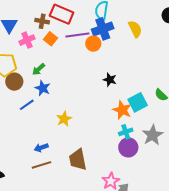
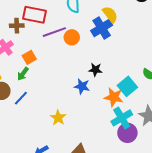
blue cross: (103, 29) -> (102, 28), moved
orange square: (51, 39) -> (29, 57), moved, turned 32
blue star: (43, 88) -> (82, 86), moved
blue line: (27, 105) -> (21, 98), moved
cyan cross: (126, 132) -> (122, 118), size x1.5

